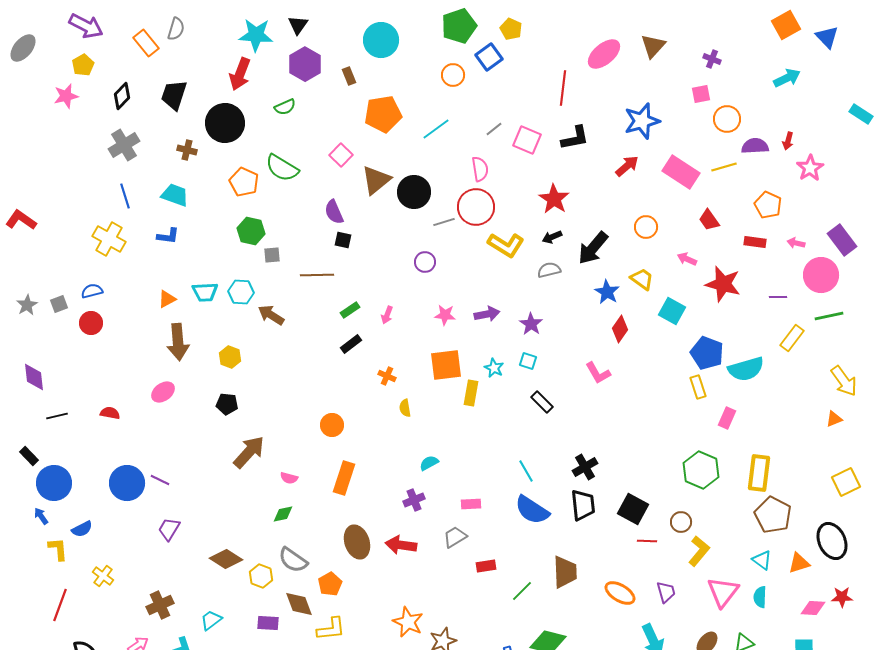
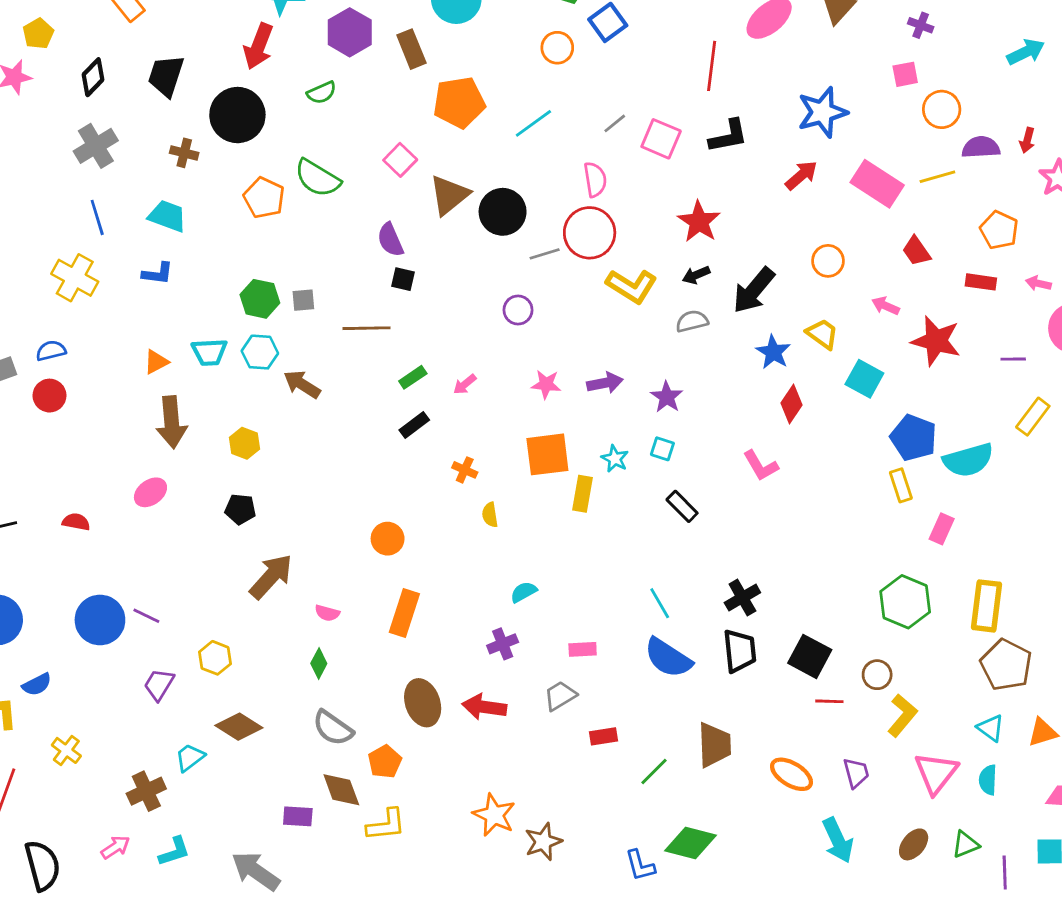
brown rectangle: (349, 76) -> (411, 49), size x1.5
green hexagon: (251, 231) -> (260, 299), moved
pink arrow: (387, 315) -> (465, 384), turned 30
green diamond: (283, 514) -> (319, 663), turned -50
yellow hexagon: (261, 576) -> (215, 658), moved
cyan trapezoid: (211, 620) -> (190, 757), moved

